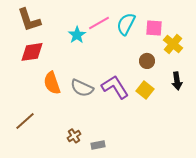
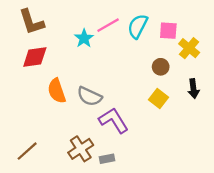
purple L-shape: (115, 87) -> (114, 120), moved
brown line: (25, 121) -> (27, 151), moved
brown cross: (74, 136) -> (81, 149), size x1.6

